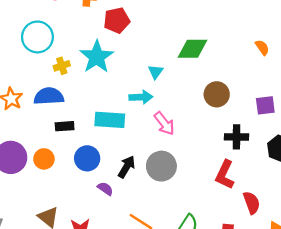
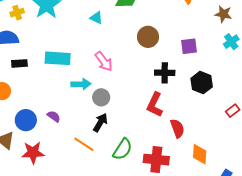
cyan triangle: (155, 72) -> (96, 18), turned -40
cyan arrow: (141, 97) -> (81, 84), moved
blue circle: (87, 158) -> (26, 120), moved
gray circle: (161, 166) -> (101, 97), size x0.7
black arrow: (127, 167) -> (100, 123), moved

